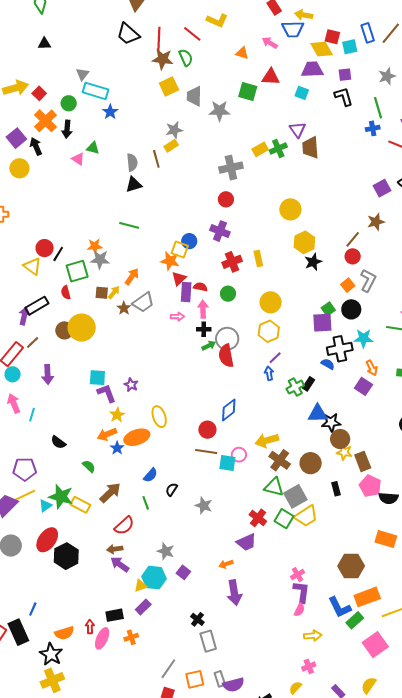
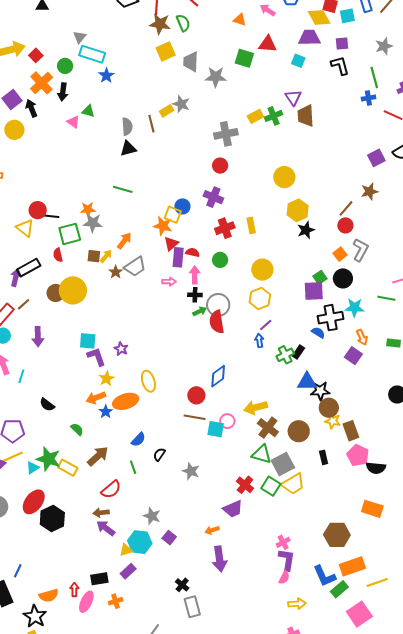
gray star: (174, 130) -> (181, 104), moved, turned 30
black line: (58, 254) -> (51, 216), turned 63

